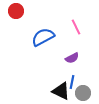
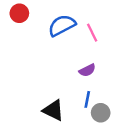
blue semicircle: (43, 37) -> (62, 25), moved
black triangle: (61, 91) -> (53, 110), moved

